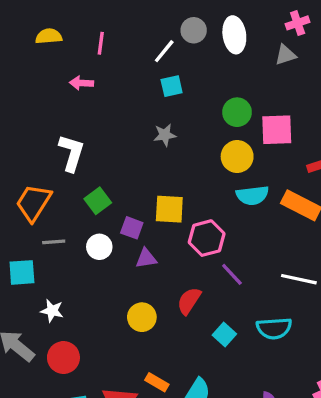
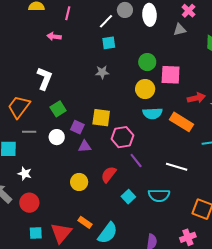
pink cross: (298, 23) -> (189, 11), turned -32

